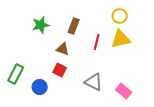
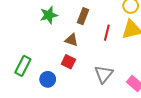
gray triangle: (94, 82) -> (104, 74), turned 42

